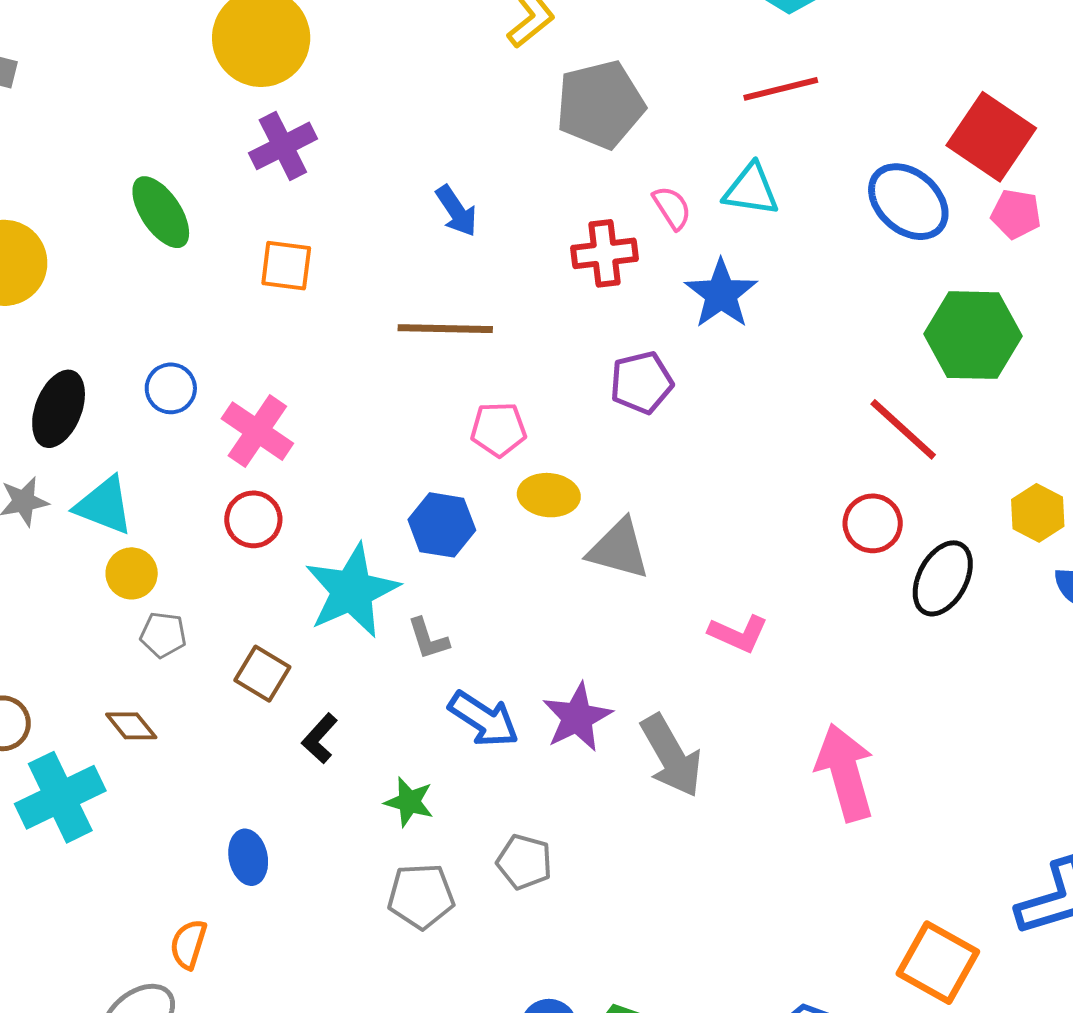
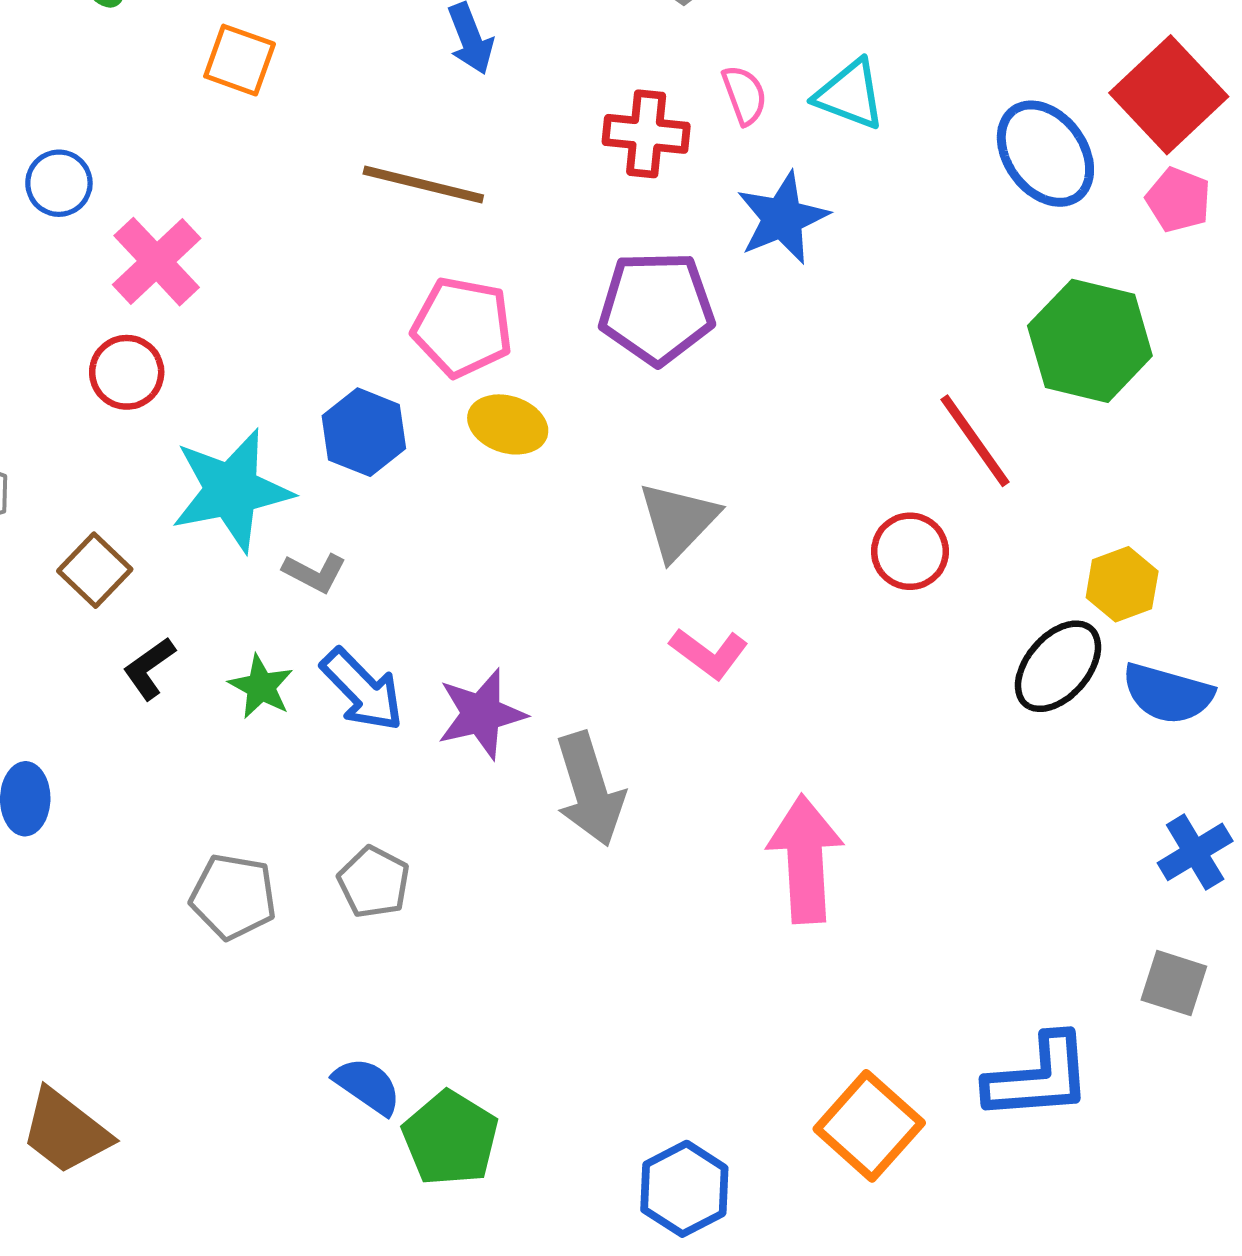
purple pentagon: (641, 382) -> (657, 308), size x1.4
pink pentagon: (498, 429) -> (462, 327), size x1.4
gray triangle: (619, 549) -> (678, 520), moved, turned 46
black ellipse: (943, 578) -> (1058, 666), moved
gray L-shape: (428, 639) -> (315, 573), turned -57
green star: (409, 802) -> (261, 687), moved

